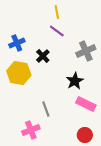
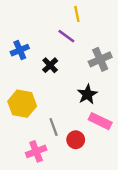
yellow line: (57, 12) -> (77, 14), moved
yellow hexagon: (19, 73) -> (22, 104), moved
red circle: (85, 135) -> (76, 140), moved

